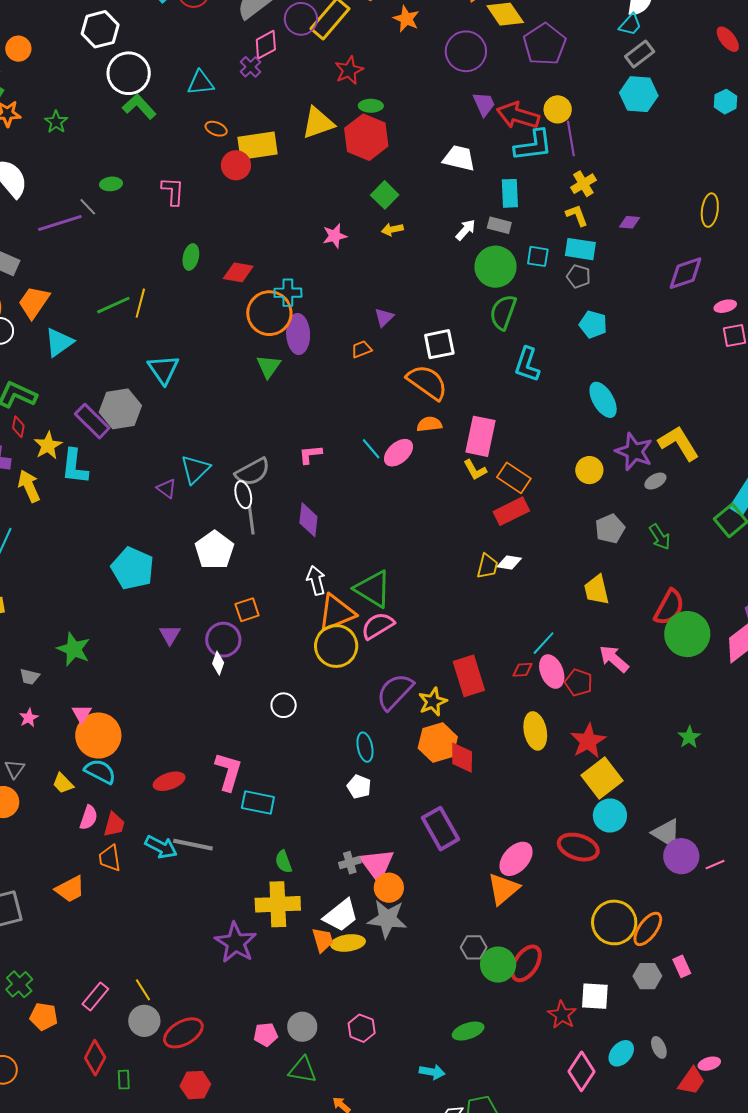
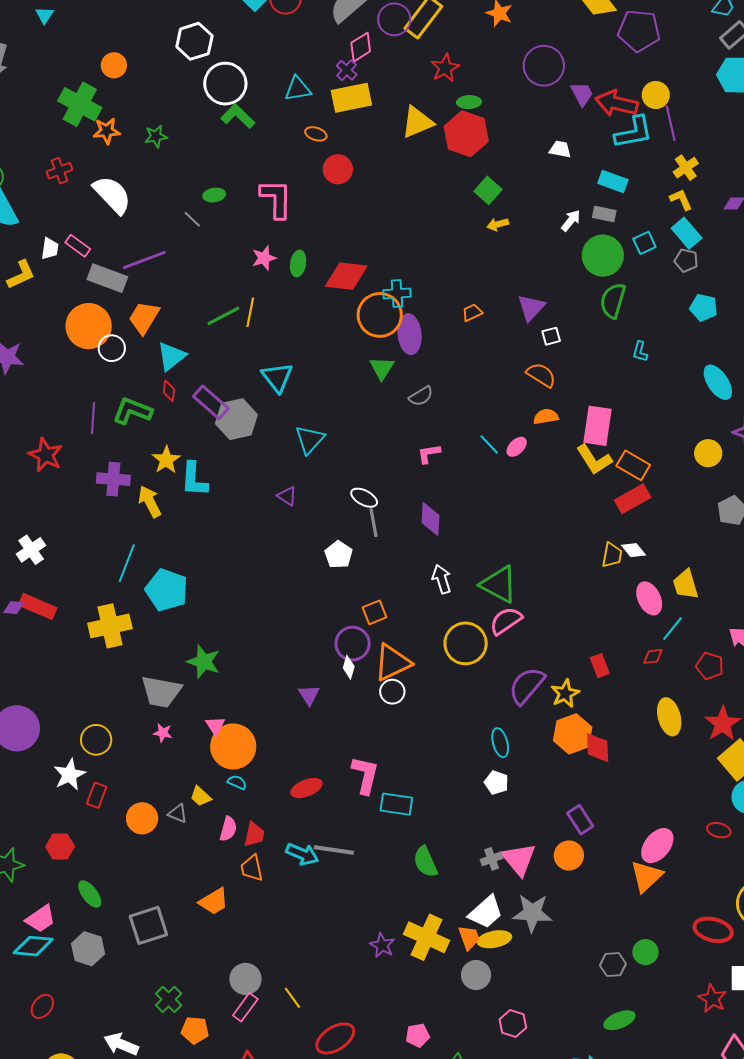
purple pentagon: (545, 44) -> (639, 31), turned -30
purple circle: (466, 51) -> (544, 66), moved
green star: (56, 122) -> (156, 136), turned 30
yellow rectangle: (258, 146) -> (351, 98), moved
white trapezoid: (459, 158) -> (560, 149), size x0.7
pink L-shape: (173, 191) -> (276, 199), size x1.4
cyan rectangle: (510, 193) -> (613, 182), turned -64
purple line: (60, 223) -> (144, 260), moved
pink star: (335, 236) -> (264, 258), moved
cyan rectangle: (580, 249) -> (687, 233), turned 44
cyan square: (538, 256) -> (644, 243), turned -30
red diamond: (238, 272) -> (346, 276), size x1.4
purple triangle: (384, 317) -> (531, 308), moved, size x1.4
white square: (439, 344) -> (551, 336), size x0.6
orange trapezoid: (361, 349) -> (472, 313), moved
cyan L-shape: (527, 365) -> (640, 351), size x0.6
orange semicircle: (427, 382) -> (541, 375), size x0.7
purple rectangle: (92, 421) -> (211, 402), moved
red diamond: (18, 427) -> (169, 391), moved
pink ellipse: (398, 453) -> (517, 447), size x0.7
cyan triangle: (195, 469) -> (310, 439), moved
yellow L-shape: (475, 470) -> (594, 460), size x1.5
gray semicircle: (253, 472) -> (421, 396), moved, size x0.7
white ellipse: (243, 495) -> (364, 498), turned -44
white pentagon: (214, 550) -> (338, 555), size x0.7
white diamond: (509, 562) -> (634, 550), turned 45
cyan pentagon: (133, 568) -> (167, 590), moved
yellow trapezoid: (597, 590) -> (686, 584), moved
orange triangle: (337, 613) -> (392, 662), moved
purple triangle: (170, 635) -> (309, 695), moved
pink ellipse: (552, 672) -> (649, 598), moved
red rectangle: (469, 676) -> (600, 666), size x0.6
gray trapezoid: (30, 677) -> (161, 692), size x2.0
white circle: (284, 705) -> (392, 692), moved
pink star: (29, 718) -> (163, 733), turned -30
gray triangle: (15, 769) -> (178, 814), moved, turned -40
cyan semicircle: (100, 771) -> (237, 782), size x0.6
purple rectangle: (440, 829) -> (580, 820), size x0.7
red ellipse: (578, 847) -> (719, 830), size x0.6
green semicircle: (284, 862) -> (425, 862), size x1.4
orange circle: (389, 888) -> (569, 855), moved
yellow cross: (278, 904) -> (427, 937), moved, turned 30
purple star: (236, 943) -> (382, 945), size x0.6
gray hexagon: (474, 947) -> (613, 965), moved
red ellipse: (526, 963) -> (713, 930), moved, turned 75
green circle: (498, 965) -> (645, 952), size x0.7
gray circle: (144, 1021) -> (245, 979), moved
gray circle: (302, 1027) -> (476, 975), moved

